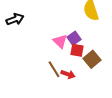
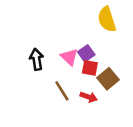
black arrow: (15, 19) -> (37, 59), moved, turned -78
red arrow: (68, 74) -> (89, 97), moved

